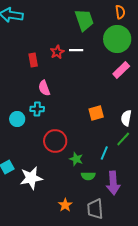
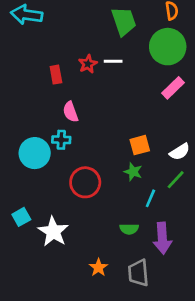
white semicircle: (126, 118) -> (180, 152), turned -133
cyan circle: (17, 119) -> (35, 153), size x1.5
green star: (76, 159) -> (133, 172), moved
white star: (31, 178) -> (53, 232), turned -30

